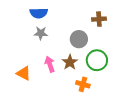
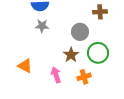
pink arrow: (50, 64) -> (56, 75), moved
orange cross: (83, 84) -> (84, 77), turned -32

